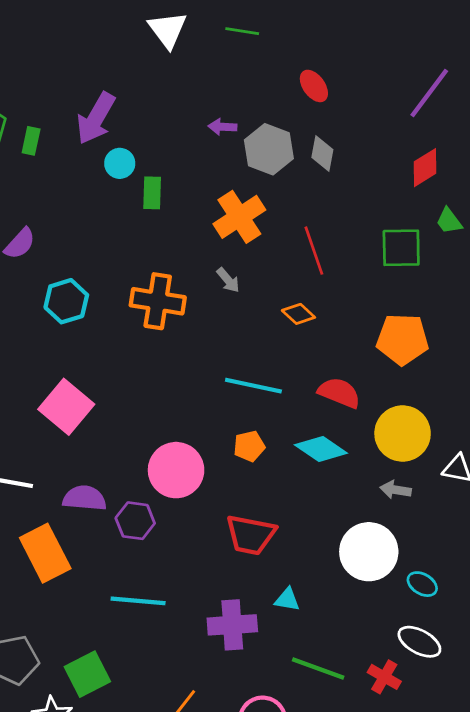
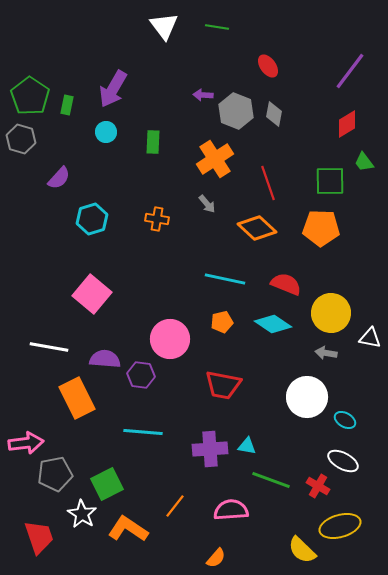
cyan circle: (120, 163) -> (106, 132), moved
orange cross: (158, 301) -> (157, 219), size x0.6
orange diamond: (298, 314) -> (257, 228), size x1.6
orange pentagon: (403, 339) -> (321, 228), moved
cyan triangle: (287, 600) -> (247, 446), moved

